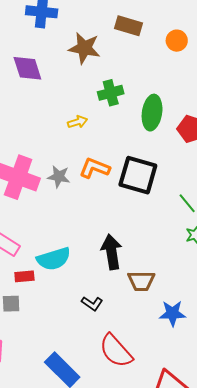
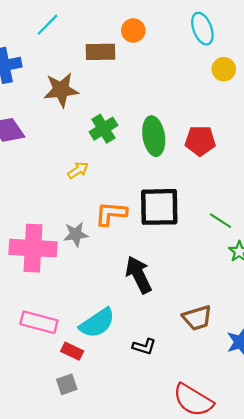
orange circle: (177, 41) -> (133, 30), moved
black arrow: (111, 252) -> (139, 275), moved
red rectangle: (24, 276) -> (72, 351), turned 48
black L-shape: (92, 303) -> (144, 347), moved

